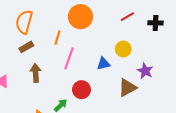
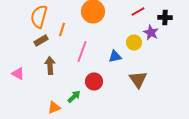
orange line: (58, 38) -> (62, 30), moved
purple star: (145, 71) -> (151, 32), moved
brown triangle: (127, 88) -> (138, 80), turned -36

